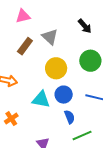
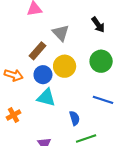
brown rectangle: (25, 46) -> (38, 51), moved
blue circle: (64, 95) -> (43, 75), moved

